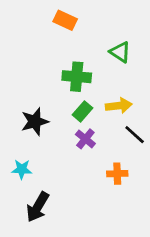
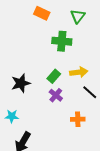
green triangle: (120, 52) -> (78, 16), moved, turned 35
green cross: (77, 77) -> (62, 41), moved

